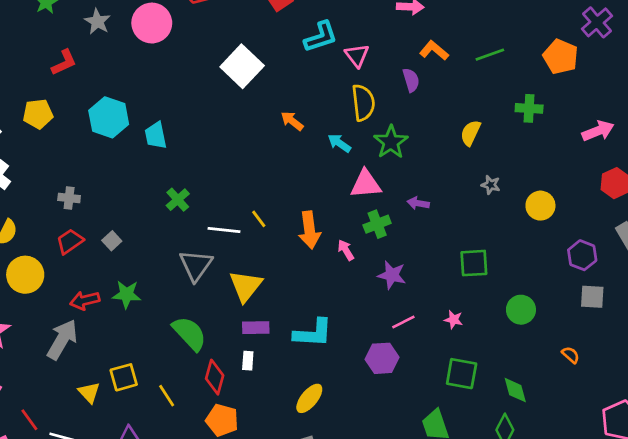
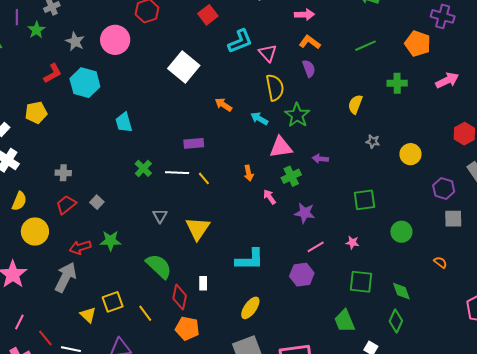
purple cross: (597, 22) -> (443, 16), turned -30
orange L-shape: (434, 50) -> (310, 42), moved
cyan hexagon: (109, 117) -> (85, 83), moved
pink arrow: (598, 131) -> (447, 80), moved
white line: (224, 230) -> (177, 173), moved
orange arrow: (310, 230) -> (249, 173), moved, size x0.6
gray triangle: (196, 265) -> (160, 216), size x0.6
purple rectangle: (256, 328) -> (194, 143), moved

